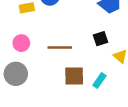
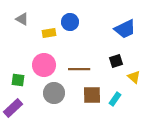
pink circle: (21, 43) -> (44, 65), size x1.5
gray circle: (16, 74) -> (54, 93), moved

